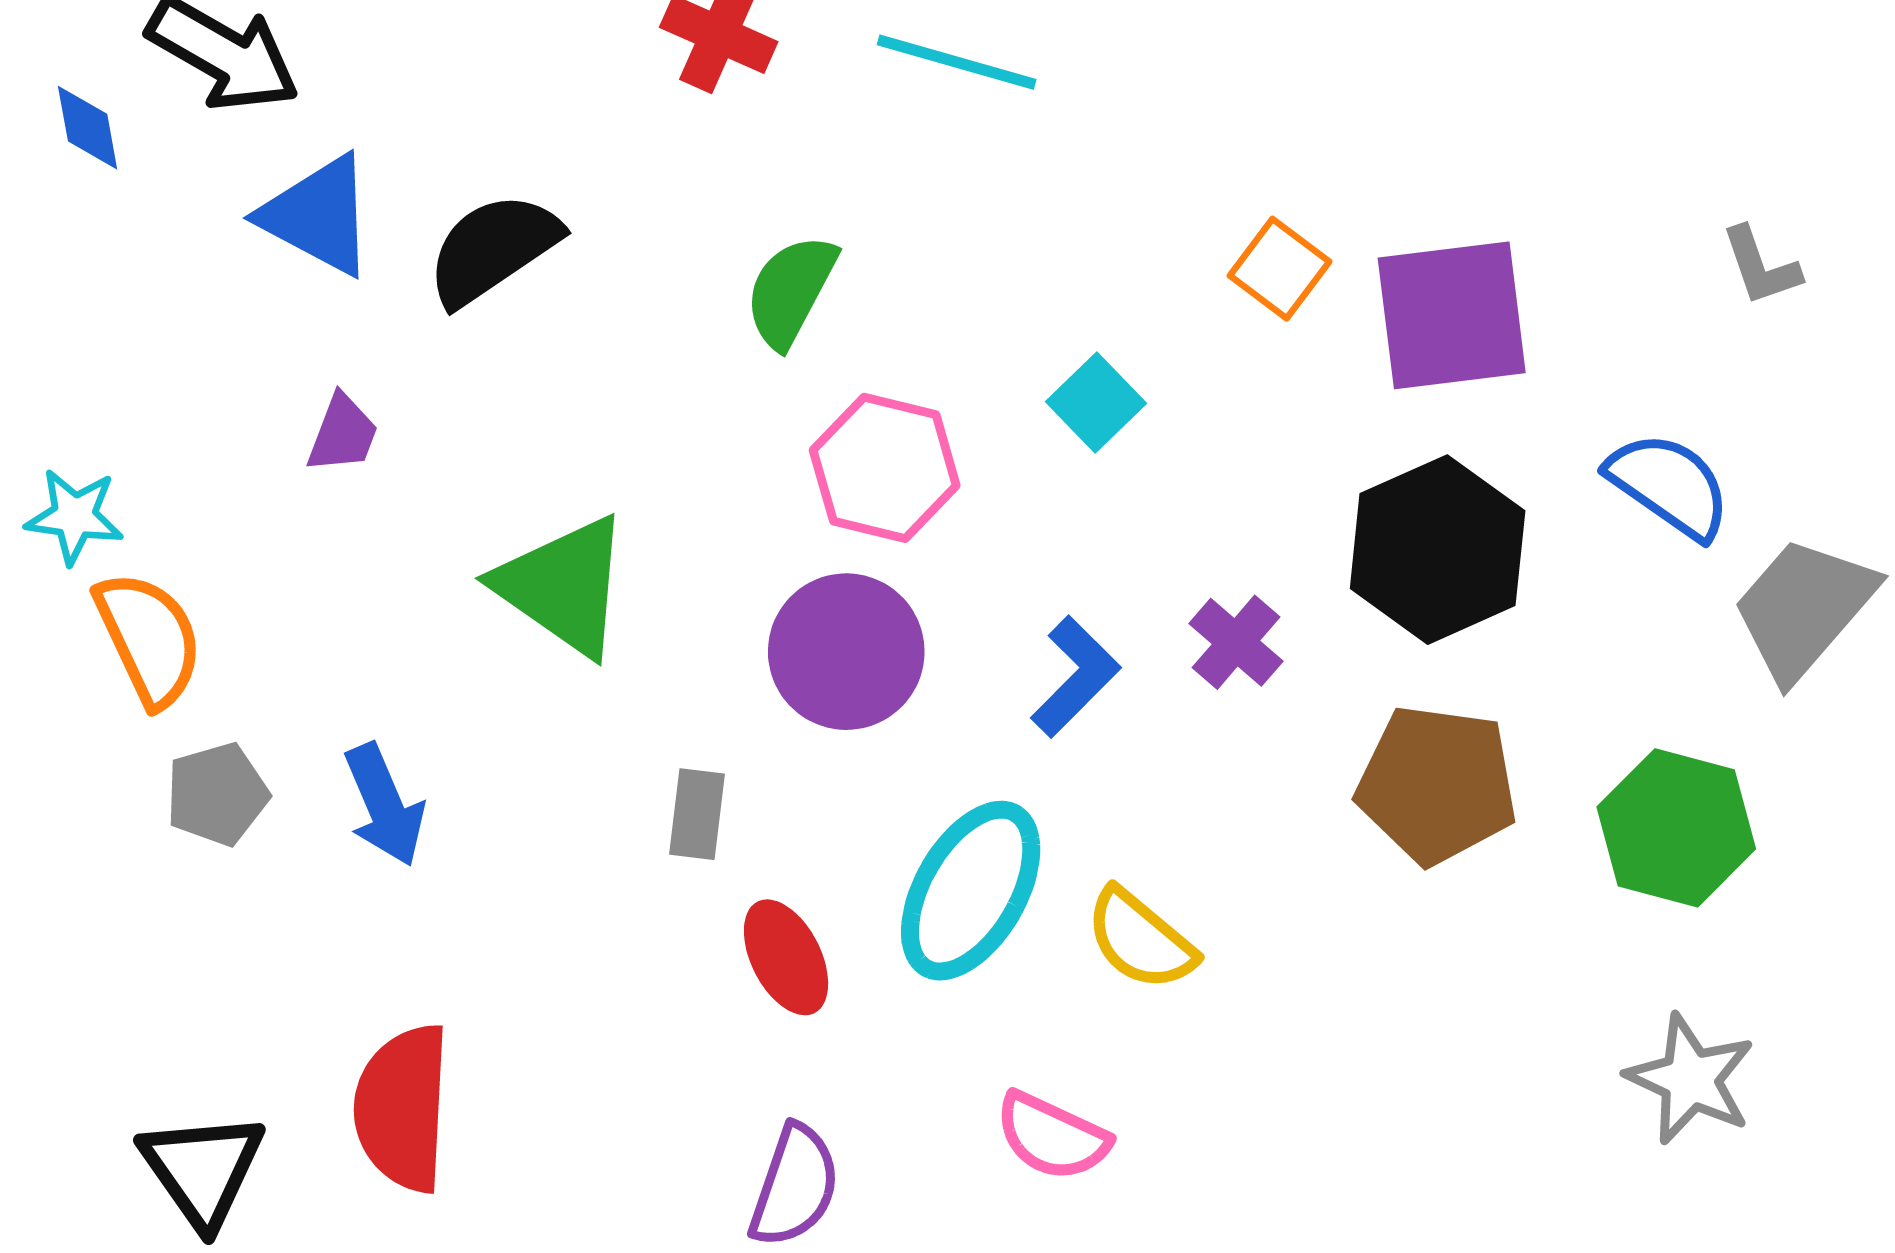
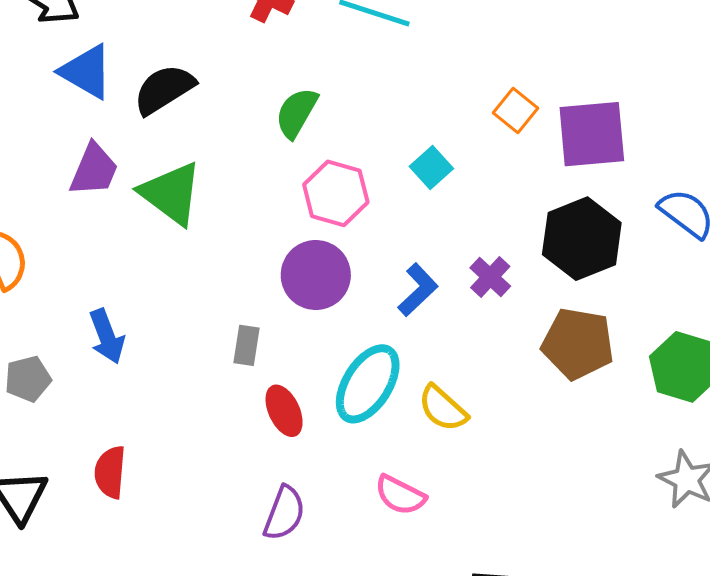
purple trapezoid: (343, 434) -> (94, 170), size x1.5
green triangle: (563, 586) -> (171, 193), moved
gray pentagon: (217, 794) -> (28, 379), moved
red semicircle: (403, 1108) -> (110, 472), size x0.7

